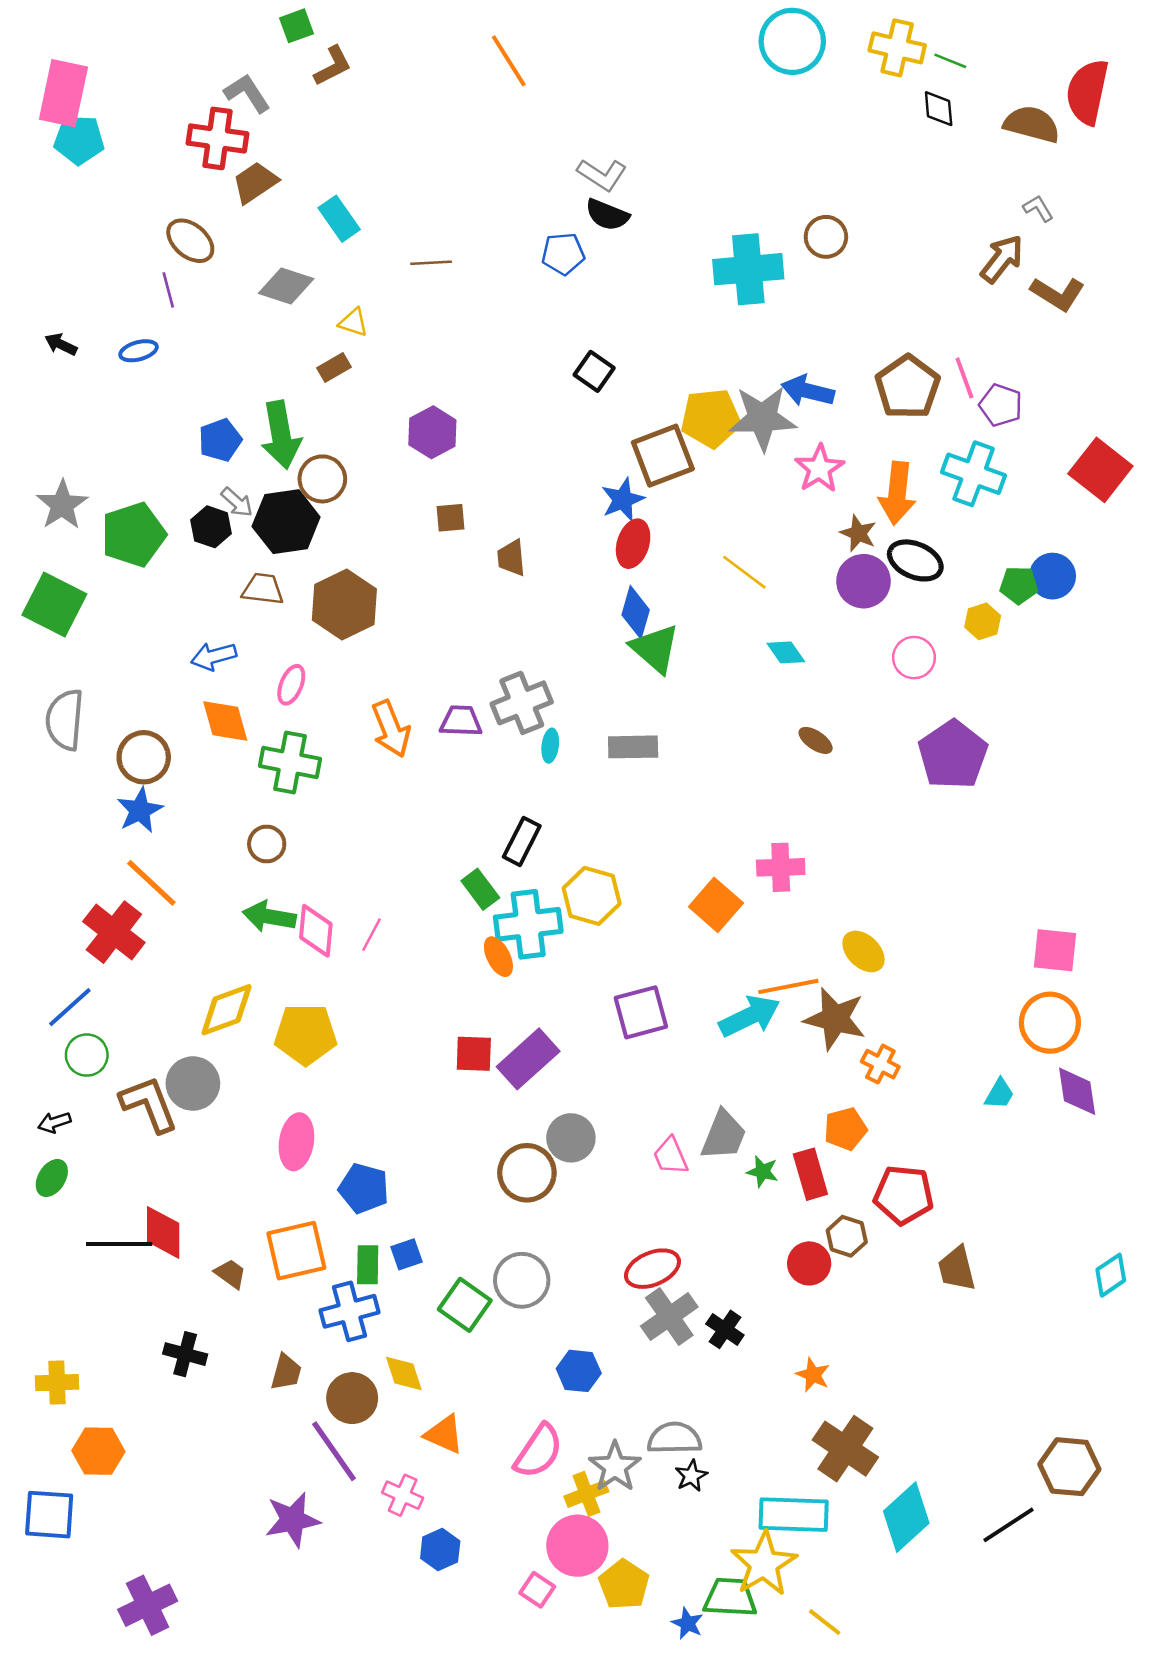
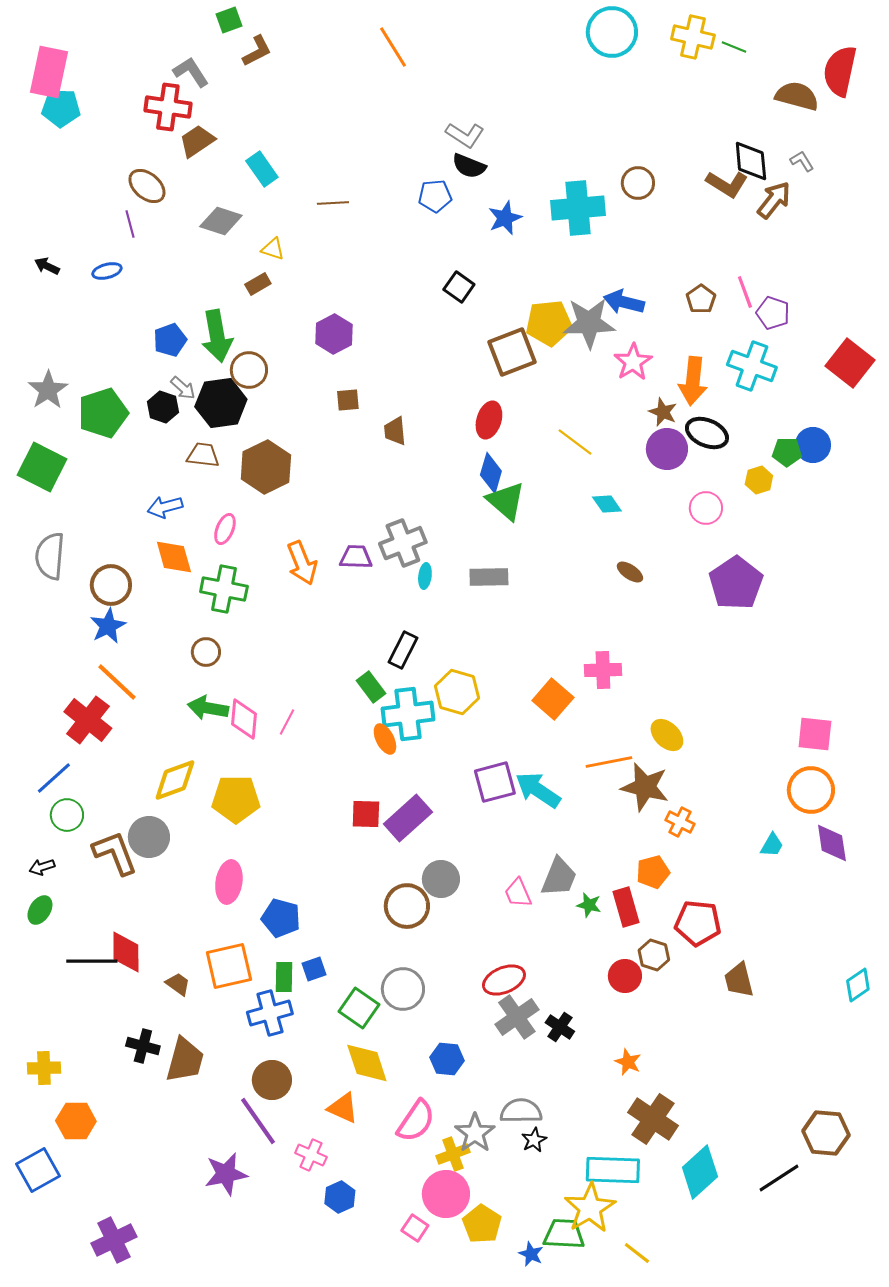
black diamond: (939, 109) -> (751, 161), moved, size x1.4
brown L-shape: (1058, 294) -> (727, 184), moved
brown pentagon: (908, 387) -> (701, 299), size x0.6
blue star: (623, 500) -> (505, 218), moved
cyan arrow: (750, 1016) -> (538, 790), moved, turned -120
brown trapezoid: (286, 1372) -> (185, 1060), moved, size x1.6
yellow diamond: (404, 1373) -> (367, 1063), moved, size x1.4
blue square: (49, 1515) -> (38, 1170), turned -33

